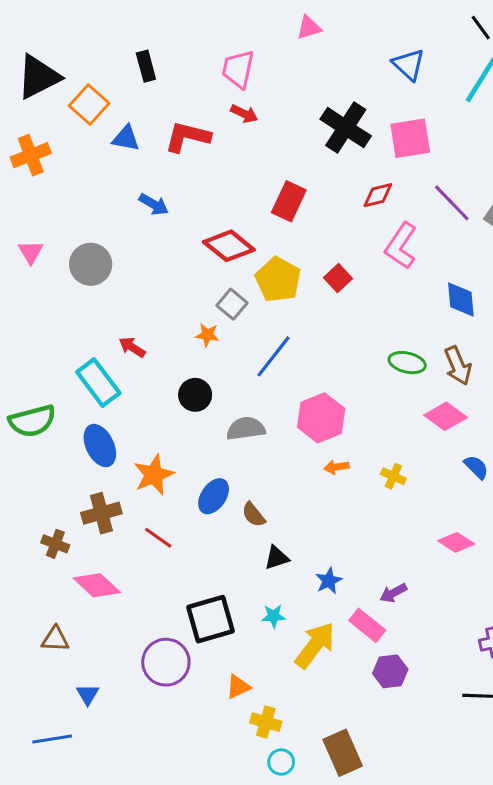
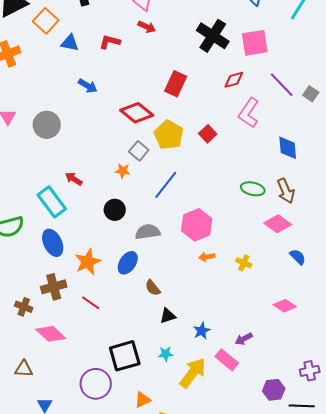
red L-shape: (187, 137) -> (110, 42), size x0.7
blue ellipse: (214, 496) -> (128, 263), moved
purple hexagon: (390, 671) -> (274, 390), moved

